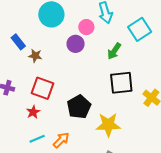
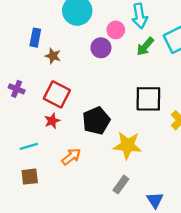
blue rectangle: (18, 42) -> (35, 38), turned 42
green arrow: (114, 51) -> (145, 46), moved
red star: (33, 112) -> (52, 121), moved
cyan line: (37, 139) -> (29, 146), moved

